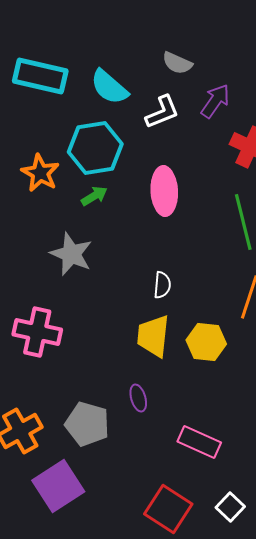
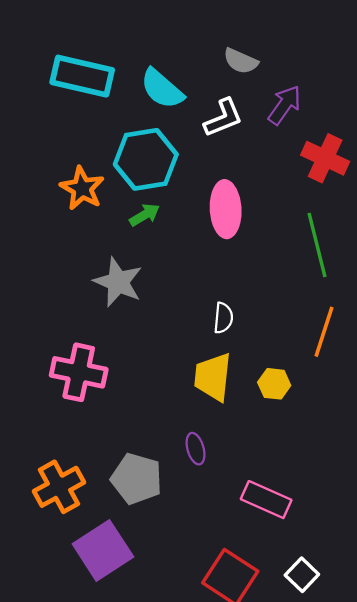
yellow hexagon: (206, 342) -> (274, 384), size x0.7

